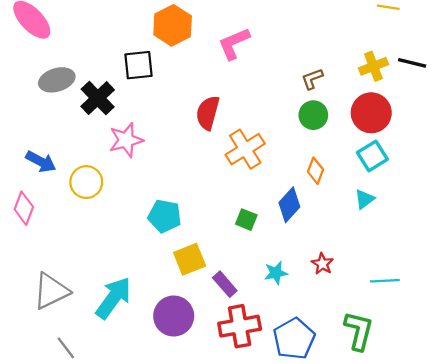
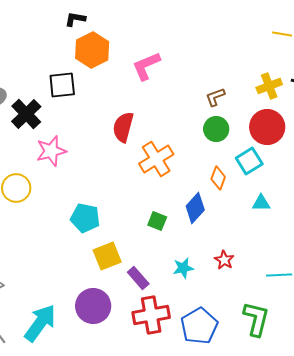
cyan square: (372, 156) -> (249, 161), moved
cyan triangle: (364, 199) -> (261, 203), turned 36
cyan arrow: (114, 298) -> (40, 323), moved

